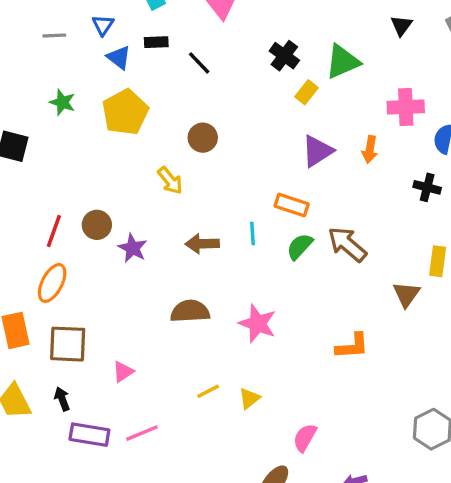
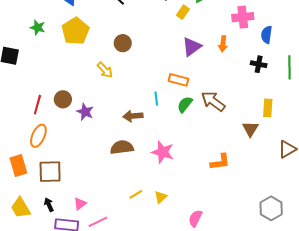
brown arrow: (202, 244) -> (133, 116), moved
pink triangle: (123, 372) -> (80, 204), moved

